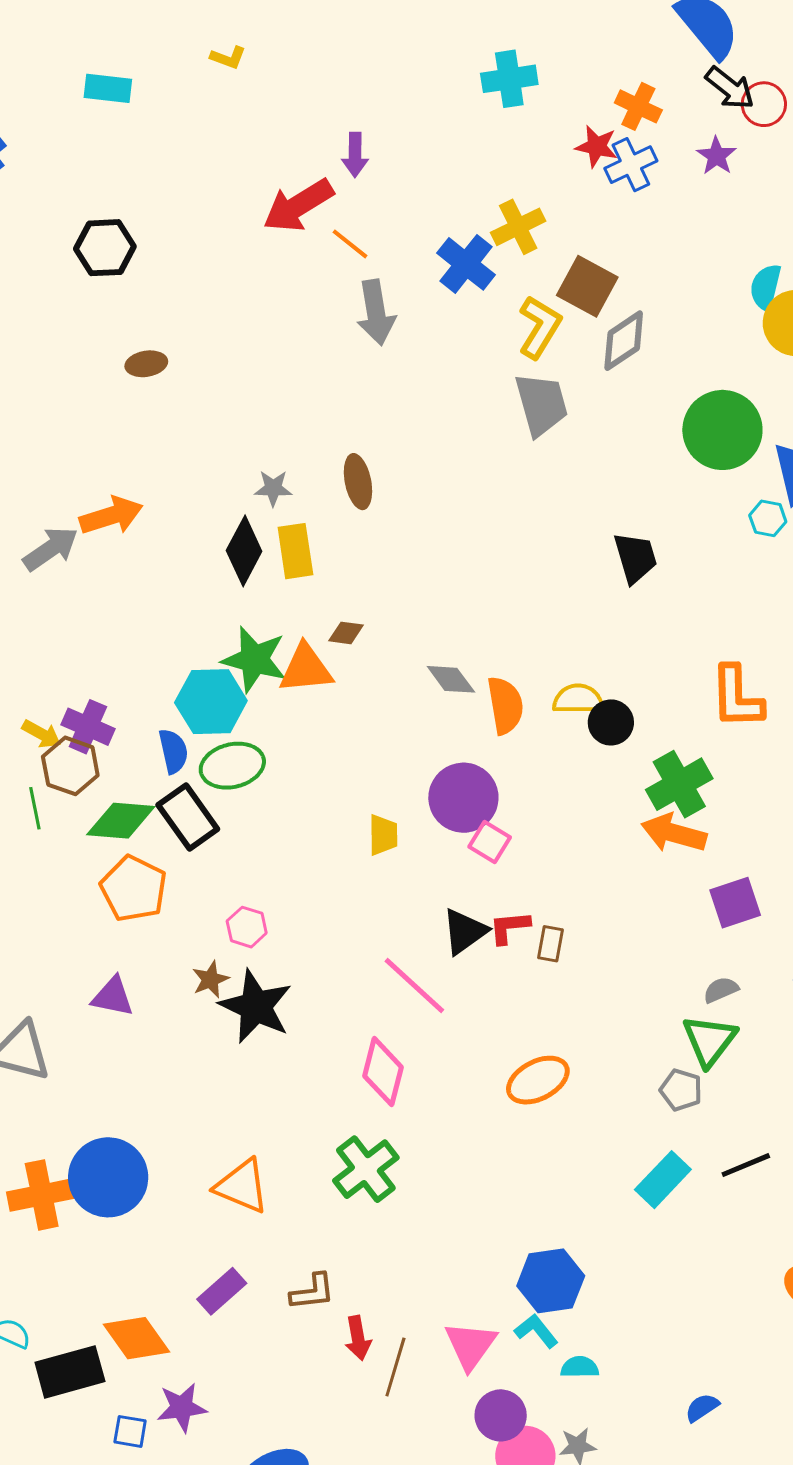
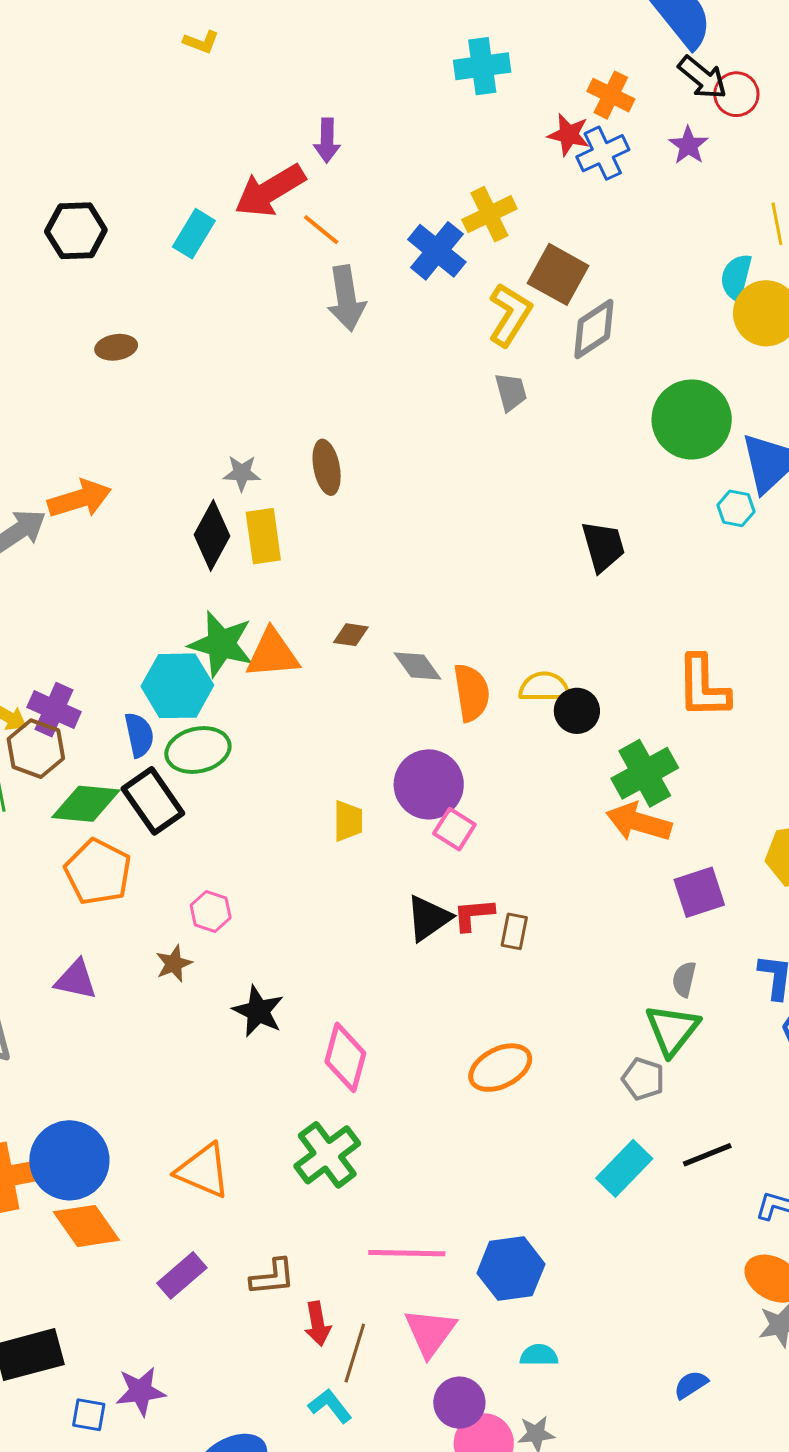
cyan rectangle: (108, 88) -> (194, 234), moved, turned -66
gray trapezoid: (541, 404) -> (511, 392), size x0.6
brown diamond: (346, 633) -> (351, 635), moved
pink line: (414, 985) -> (407, 1253), moved, turned -42
gray semicircle: (721, 990) -> (684, 979), turned -54
black star: (256, 1007) -> (258, 1011), moved, size x0.7
cyan L-shape: (536, 1331) -> (330, 1406), moved
orange diamond: (137, 1338) -> (86, 1226), moved
blue semicircle: (702, 1408) -> (691, 1385), moved

